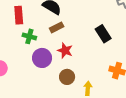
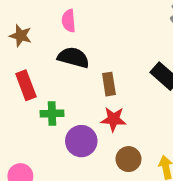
brown rectangle: (57, 27) -> (109, 84), moved, turned -56

